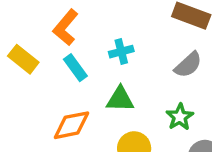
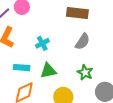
cyan rectangle: (75, 68) -> (22, 68), moved, turned -35

